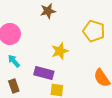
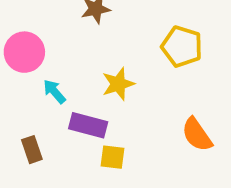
cyan arrow: (14, 61) -> (54, 91), moved

